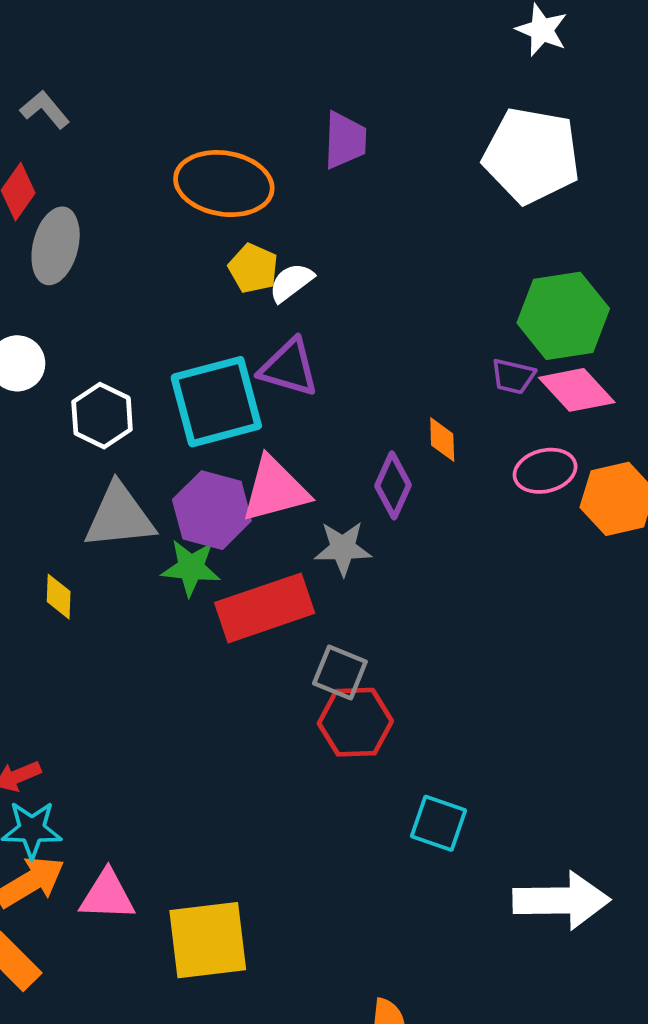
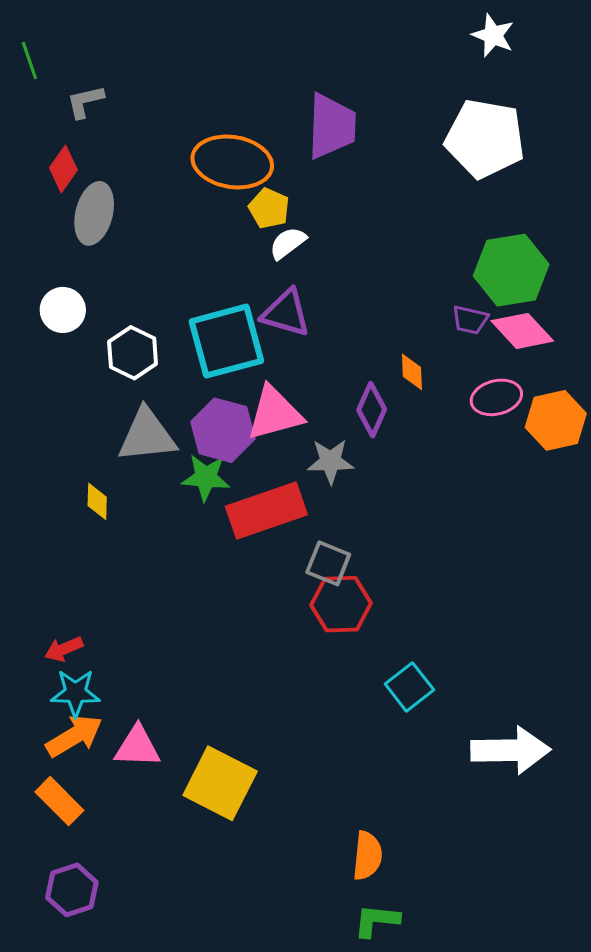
gray L-shape: (45, 110) -> (85, 102), turned -63
purple trapezoid: (345, 140) -> (332, 126), size x1.4
yellow pentagon: (253, 268) -> (269, 208), moved
cyan square: (439, 823) -> (409, 687), turned 33
yellow square: (208, 940) -> (220, 783), turned 34

